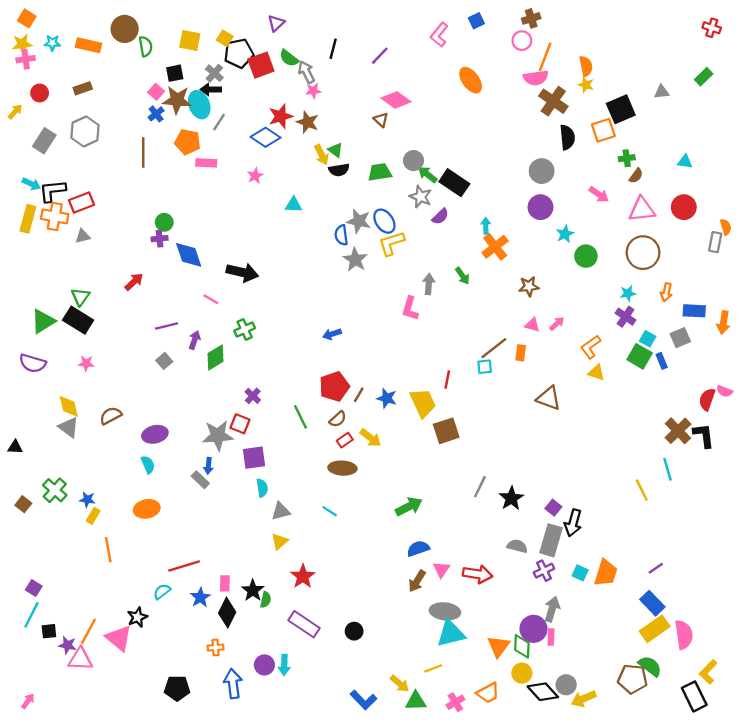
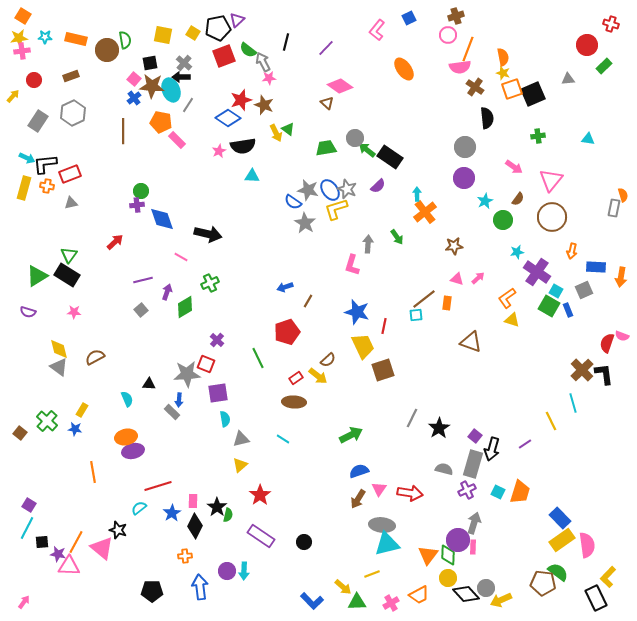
brown circle: (125, 29) -> (107, 50), moved
black pentagon: (239, 53) -> (218, 28), moved
brown cross: (553, 101) -> (475, 87), size x0.7
orange square: (603, 130) -> (512, 89), moved
pink rectangle: (206, 163) -> (177, 140), turned 42
black semicircle: (339, 170) -> (243, 146), moved, size x1.4
brown semicircle: (636, 176) -> (518, 199), moved
gray star: (421, 197) -> (347, 189), moved
red circle: (684, 207) -> (587, 45), moved
pink triangle: (642, 209) -> (551, 180), turned -45
orange cross: (55, 216) -> (47, 186), size x0.6
blue semicircle: (341, 235) -> (293, 202), turned -48
cyan star: (628, 293) -> (517, 252), moved
purple cross: (626, 317) -> (537, 272), size x1.5
purple semicircle: (33, 363) -> (28, 312), size x0.7
brown line: (359, 395) -> (308, 301), moved
blue star: (387, 398) -> (357, 312), moved, size x1.4
brown semicircle: (338, 419) -> (328, 360), moved
purple ellipse: (155, 434) -> (133, 451), moved
black triangle: (15, 447) -> (149, 384), moved
yellow rectangle: (93, 516) -> (82, 410), moved
purple line: (656, 568) -> (525, 444), moved
black star: (137, 617) -> (118, 530), turned -30

